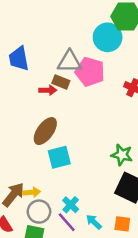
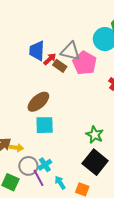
blue trapezoid: (19, 59) -> (37, 51), moved
red arrow: (48, 90) -> (50, 59), moved, turned -56
gray circle: (39, 212) -> (28, 166), moved

